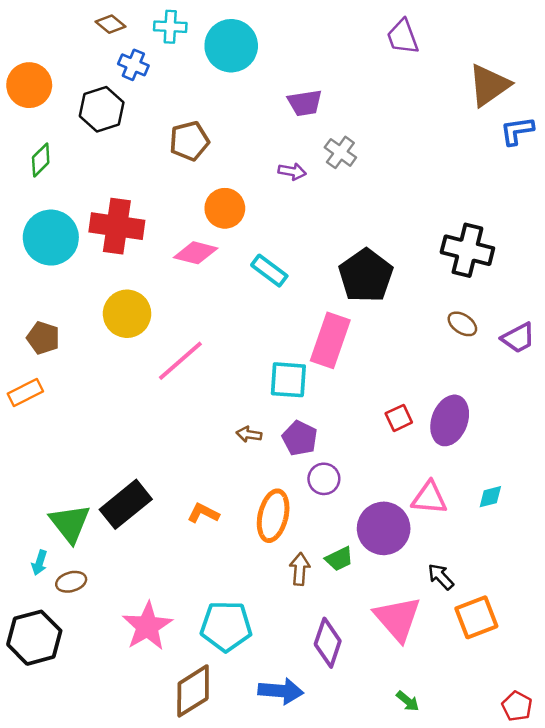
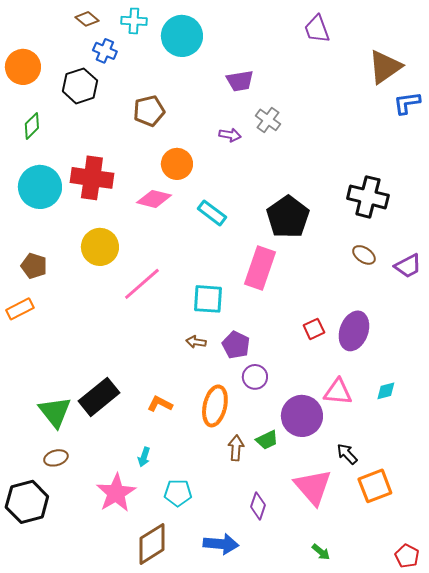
cyan square: (288, 380) -> (208, 299), moved
cyan arrow: (39, 563) -> (144, 457), moved
cyan pentagon: (226, 626) -> (178, 493), size x0.7
purple diamond: (328, 643) -> (258, 506), size x0.7

